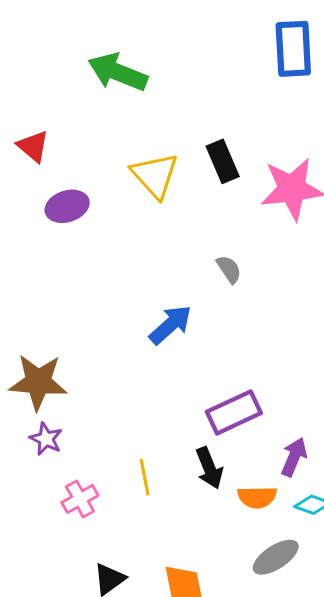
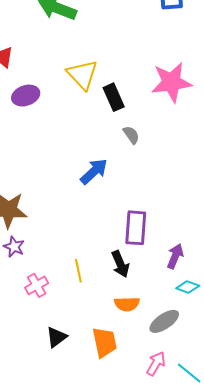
black rectangle: (223, 161) -> (114, 97), moved
purple rectangle: (234, 412) -> (136, 228), turned -60
orange semicircle: (257, 497) -> (127, 304), moved

